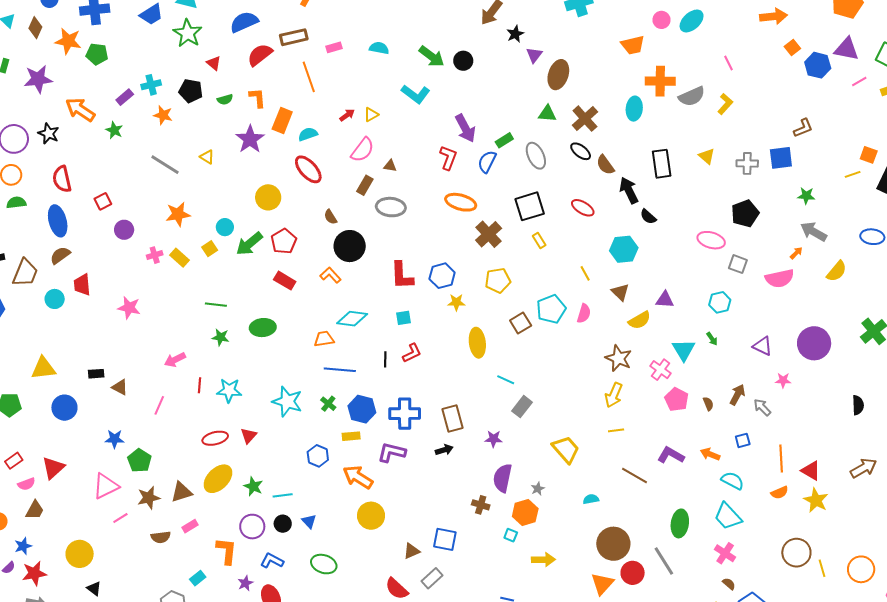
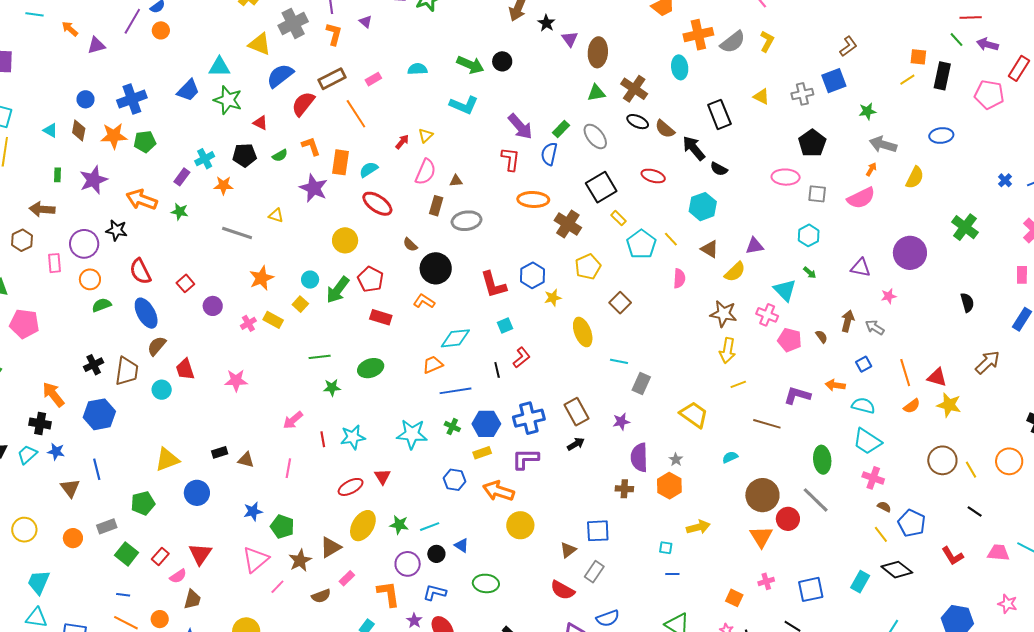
cyan pentagon: (551, 309) -> (641, 244), moved
cyan square: (511, 535) -> (666, 548), moved

